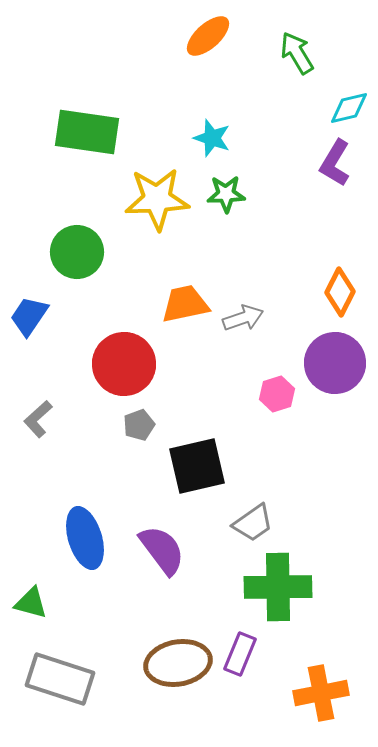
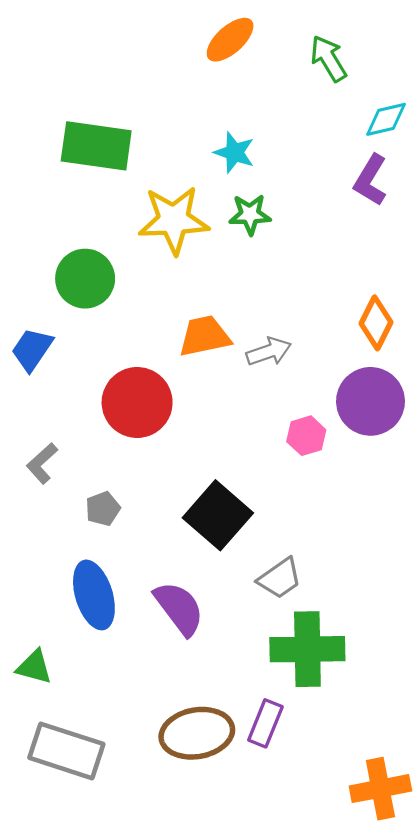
gray pentagon: (139, 425) -> (103, 509), moved
black square: (197, 466) -> (218, 515), turned -36
orange cross: (321, 693) -> (380, 789), moved

